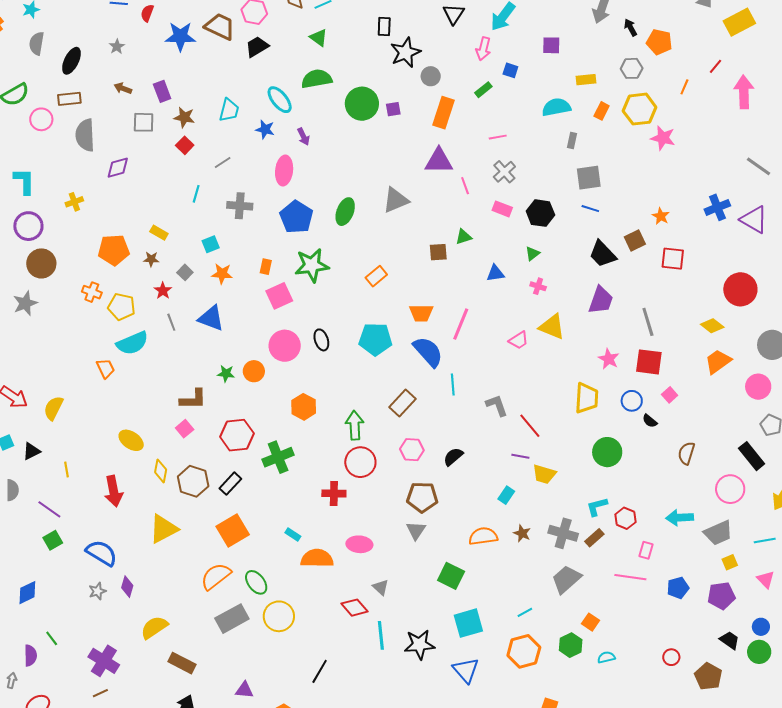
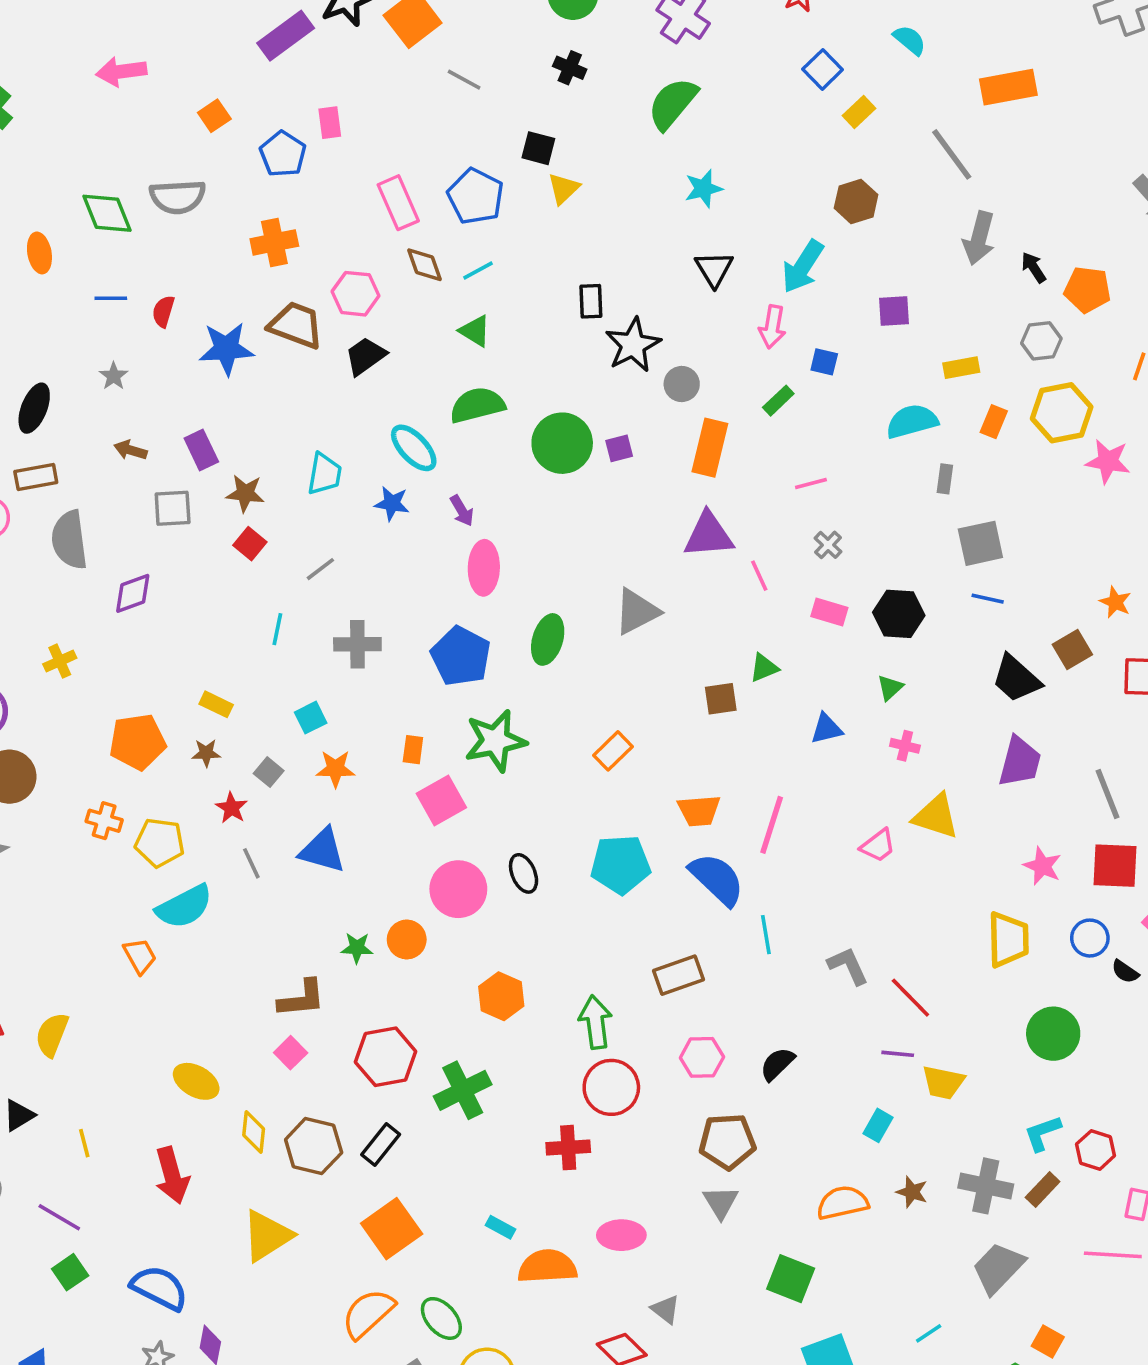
pink ellipse: (284, 171) -> (484, 568), moved
gray cross: (504, 172) -> (828, 545), size x0.7
brown rectangle: (403, 403) -> (678, 975), turned 32

